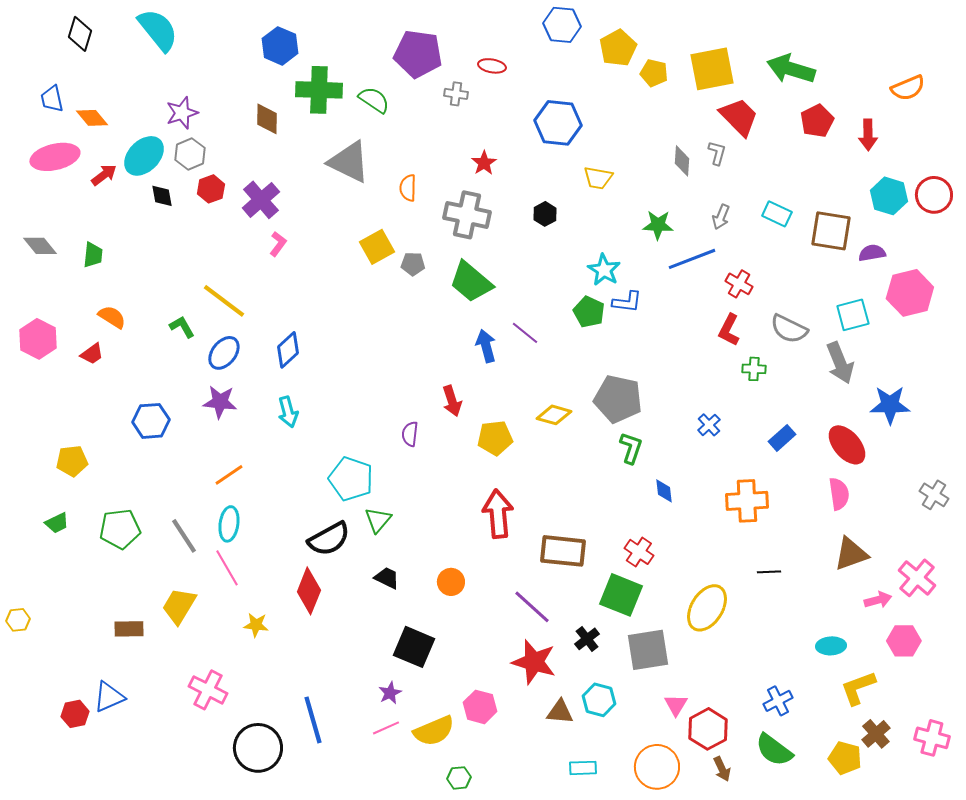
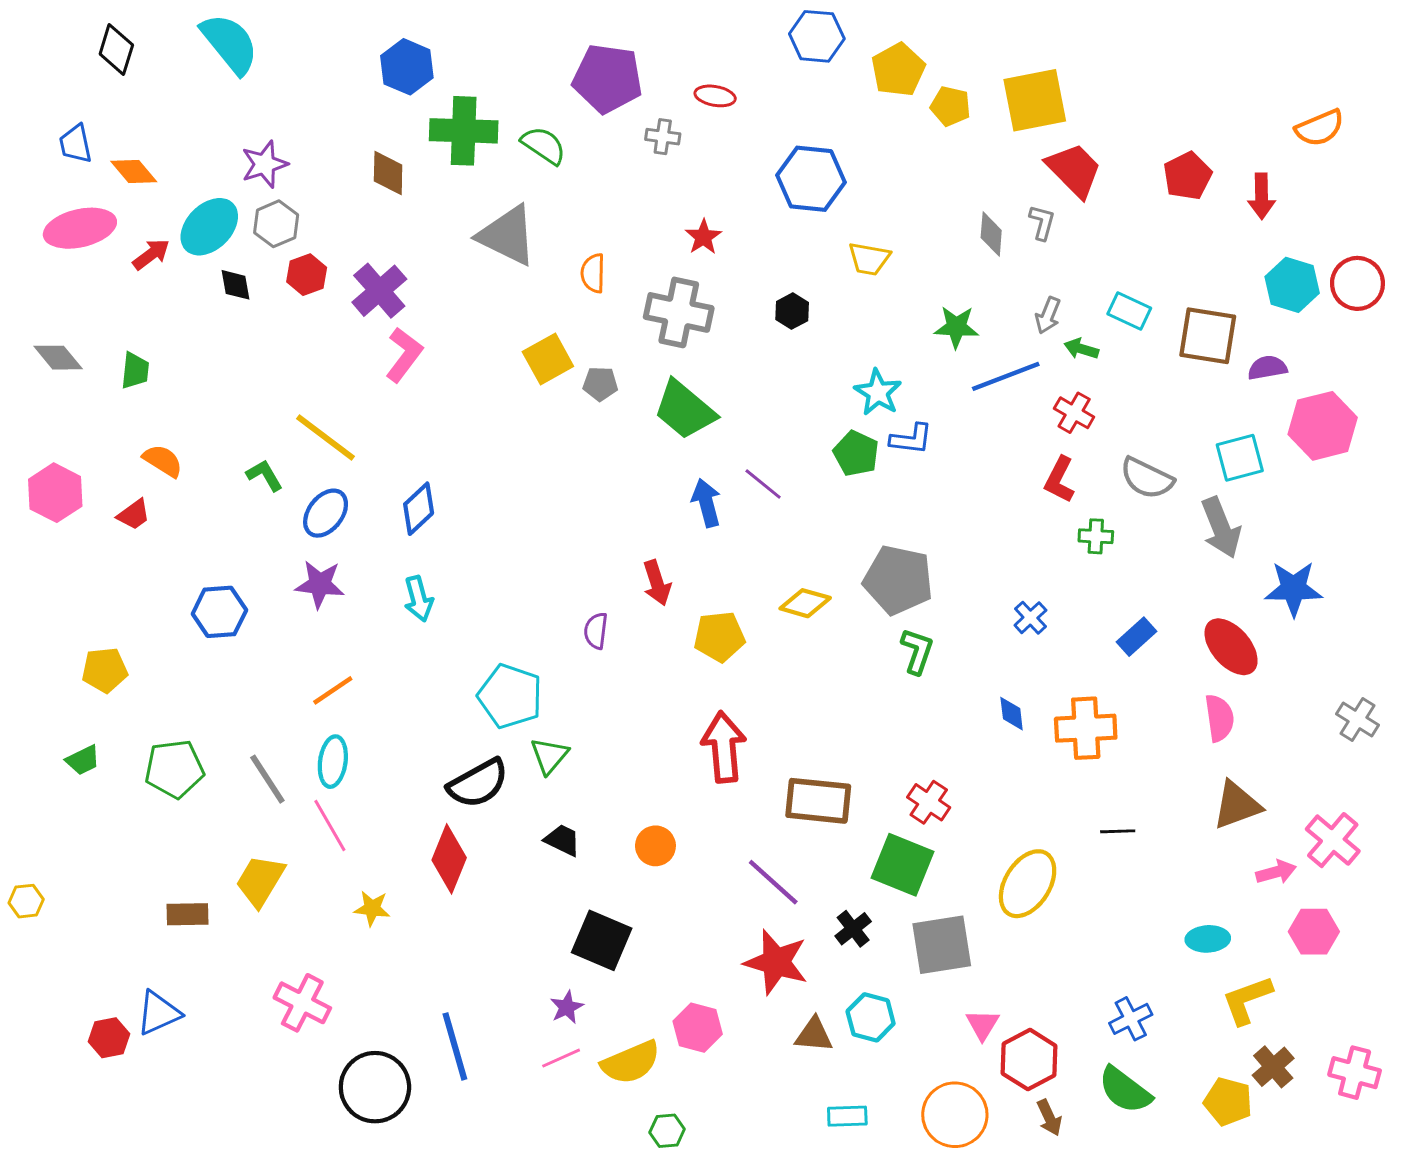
green arrow: (791, 69) -> (1081, 349), moved, size x0.5
pink L-shape: (278, 244) -> (404, 355), size x1.5
blue diamond: (664, 491) -> (1012, 714), moved

